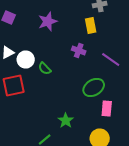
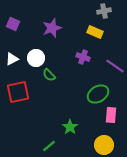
yellow rectangle: (91, 26) -> (95, 32), turned -56
white circle: (26, 60) -> (36, 58), moved

